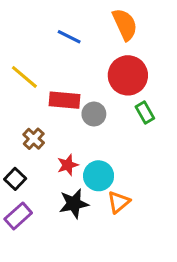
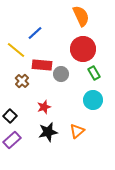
blue line: (69, 37) -> (35, 33), moved, turned -70
brown cross: (34, 139) -> (22, 81), moved
cyan circle: (99, 176) -> (93, 100), moved

